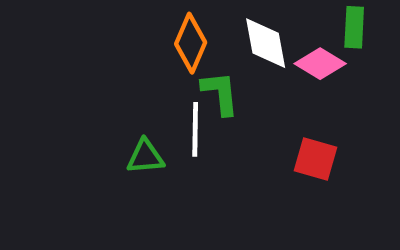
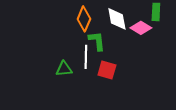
red square: (316, 159) -> (107, 70), moved

